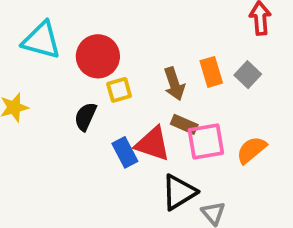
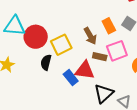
red circle: (98, 56) -> (36, 37), moved
yellow square: (119, 90) -> (61, 45), size x1.5
pink square: (206, 141) -> (117, 51), moved

